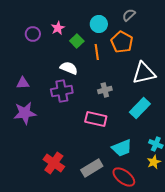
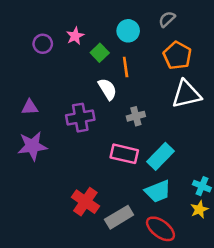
orange pentagon: (122, 42) -> (177, 55), moved
white semicircle: (69, 68) -> (107, 89), moved, turned 36
cyan rectangle: (140, 108) -> (160, 156), moved
red cross: (54, 163) -> (85, 202), moved

